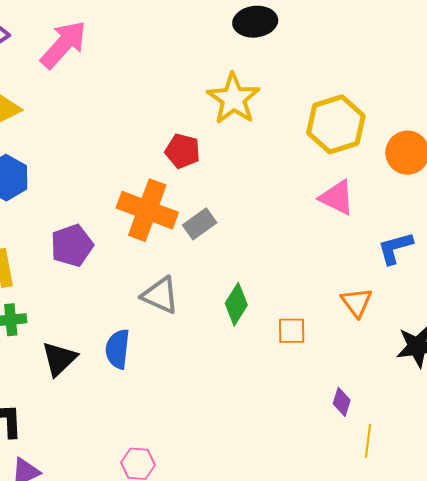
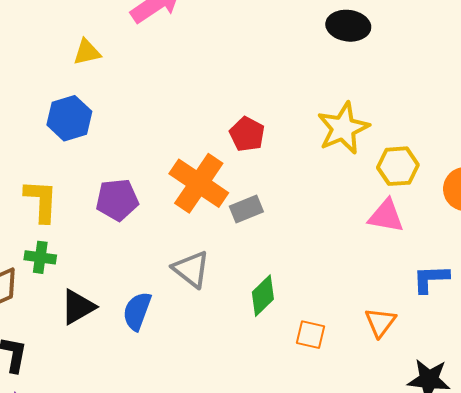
yellow star: (233, 99) -> (343, 128), moved
yellow hexagon: (336, 124) -> (398, 166), moved, size x0.7
pink triangle: (337, 198) -> (386, 216), turned -30

